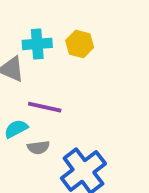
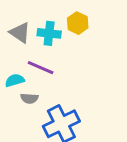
cyan cross: (37, 44) -> (49, 33), moved

